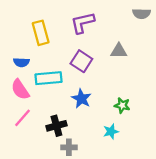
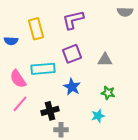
gray triangle: (119, 51) -> (105, 60), moved
purple square: (81, 61) -> (72, 54), turned 36
blue semicircle: (21, 62) -> (11, 41), moved

